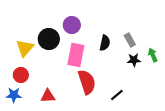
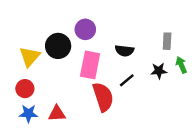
gray rectangle: (130, 40) -> (167, 41), moved, turned 32
black semicircle: (105, 43) -> (124, 51), turned 84
blue star: (14, 95) -> (28, 113), moved
black line: (117, 95) -> (127, 80), moved

